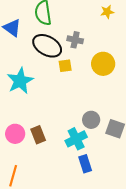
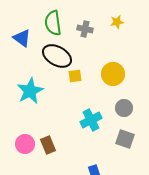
gray cross: (75, 40) -> (85, 29), moved
gray circle: (91, 120) -> (124, 108), moved
cyan cross: (76, 139) -> (91, 120), moved

